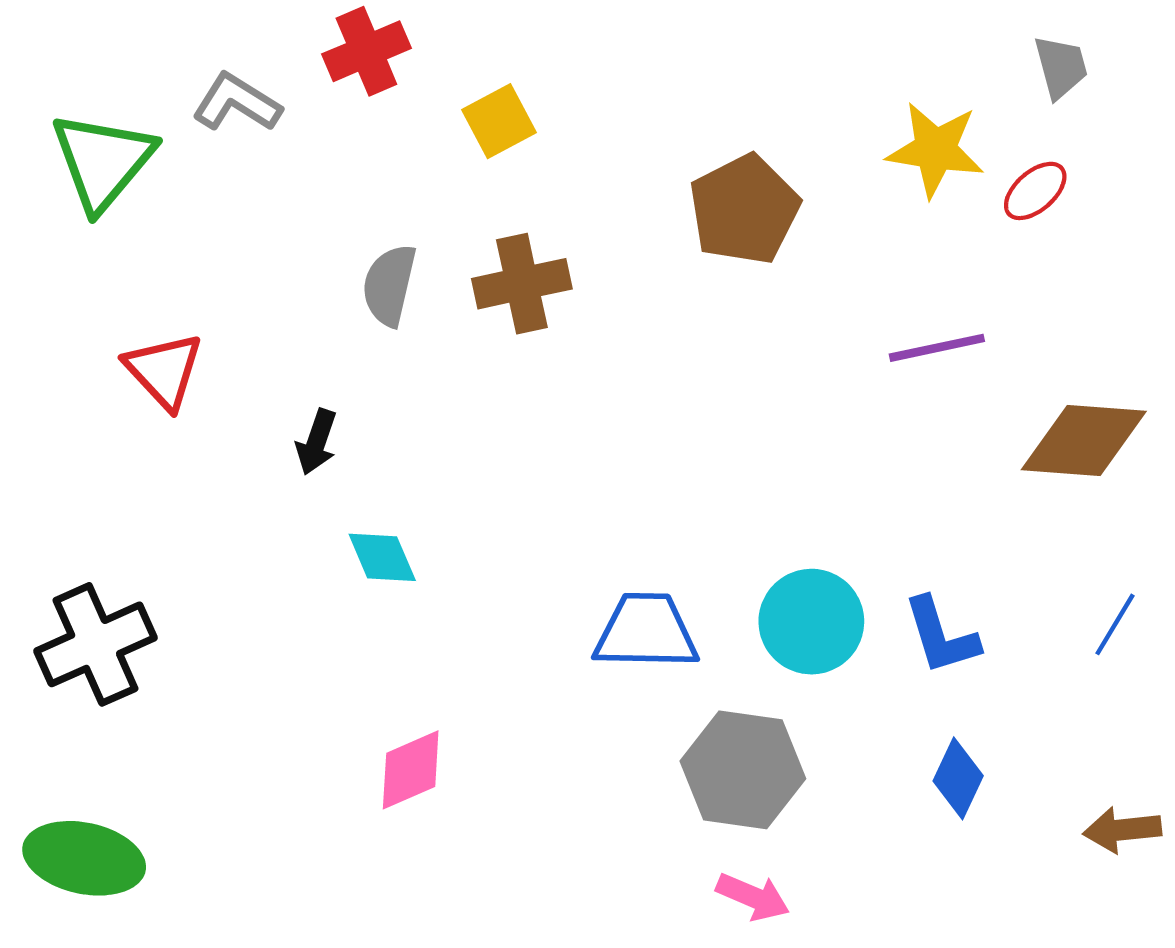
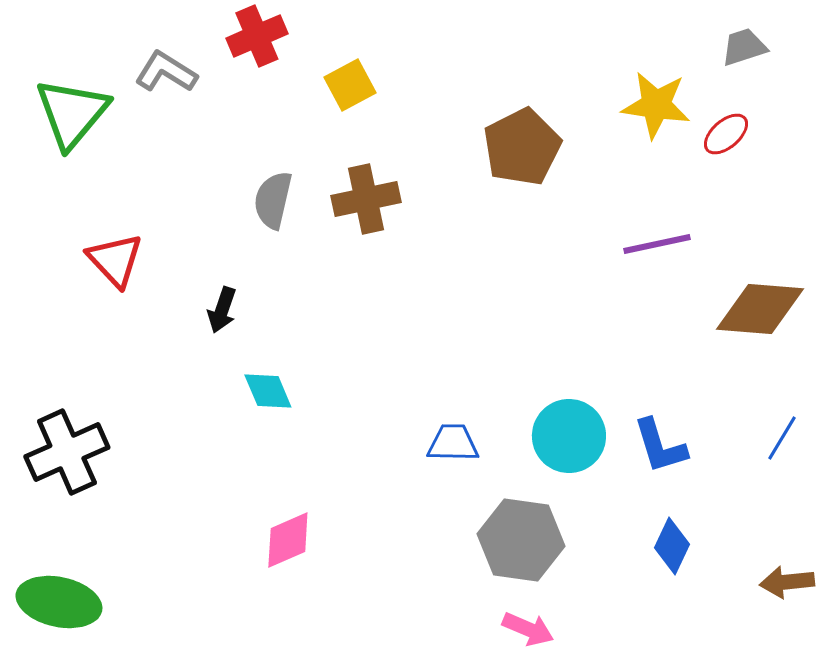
gray trapezoid: (1061, 67) -> (744, 47), turned -93
blue trapezoid: (646, 632) -> (453, 443), size x0.7

